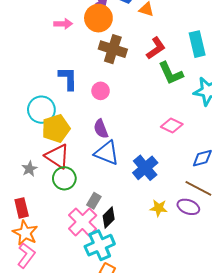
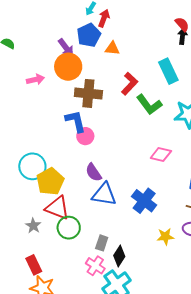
blue L-shape: (68, 78) -> (76, 121), moved
pink cross: (83, 222) -> (95, 266), size x0.7

